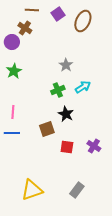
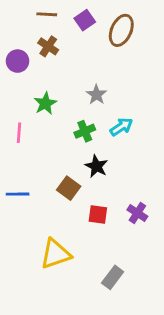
brown cross: (25, 28) -> (48, 46), moved
green star: (14, 71) -> (45, 103), moved
pink line: (13, 112) -> (19, 133), moved
brown square: (47, 129) -> (69, 188), turned -35
yellow triangle: (32, 190) -> (56, 254), moved

